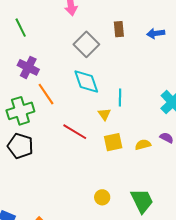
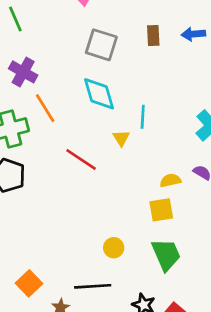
brown rectangle: (119, 29) -> (153, 36), moved
gray square: (86, 44) -> (101, 45), turned -30
yellow square: (113, 142) -> (161, 210), moved

